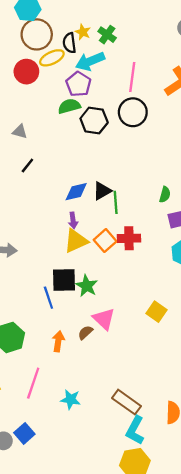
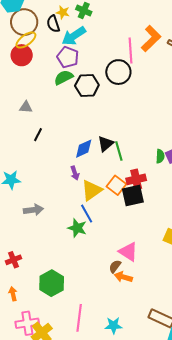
yellow ellipse: (52, 58) -> (26, 40), moved
pink line: (132, 77) -> (130, 50), moved
green semicircle: (165, 194) -> (160, 156), moved
purple arrow: (73, 220) -> (75, 173), moved
black square: (64, 280) -> (133, 196), moved
green star: (87, 286) -> (77, 228), moved
blue line: (48, 298) -> (87, 214), moved
orange arrow: (58, 341) -> (123, 277), moved, turned -72

